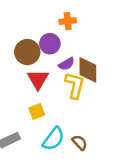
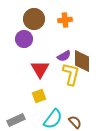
purple circle: (50, 44) -> (24, 39), moved
brown circle: (27, 52) -> (34, 19), moved

